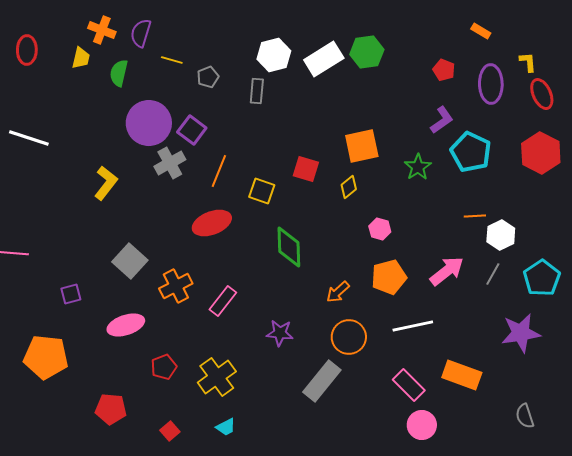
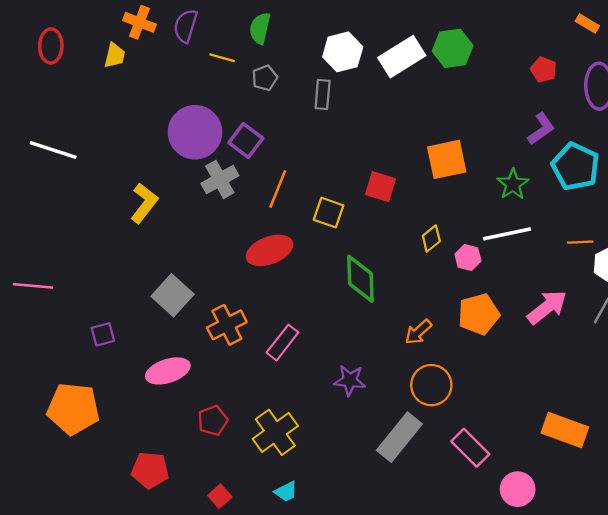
green semicircle: (119, 73) -> (260, 28), moved
yellow diamond: (349, 187) -> (431, 239), moved
white line: (413, 326) -> (507, 234), moved
pink rectangle: (409, 385) -> (470, 448), moved

